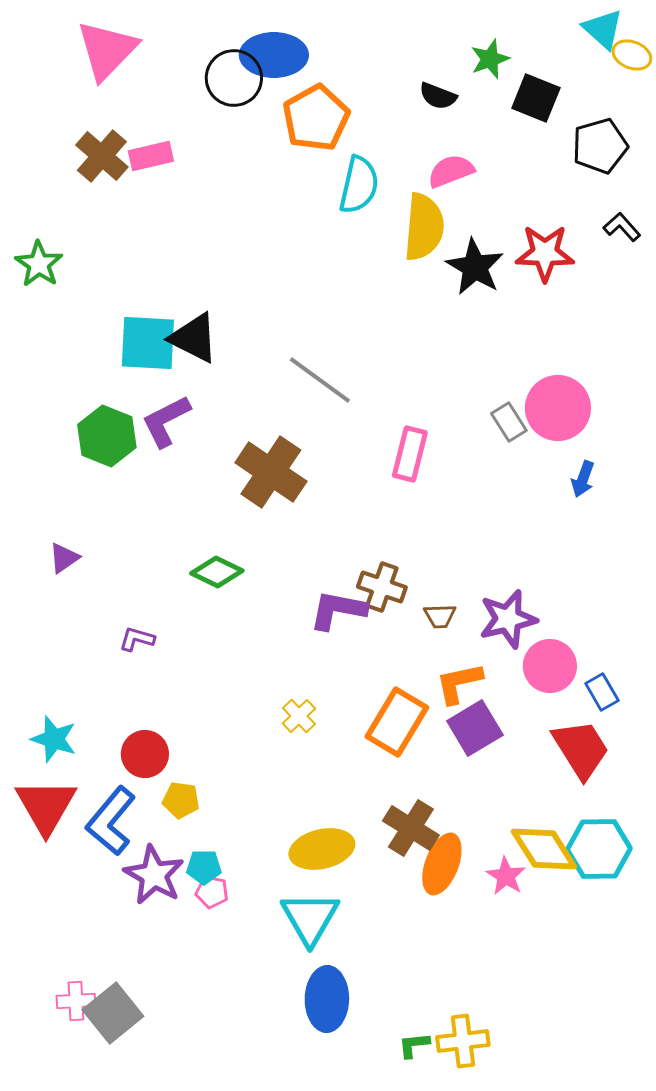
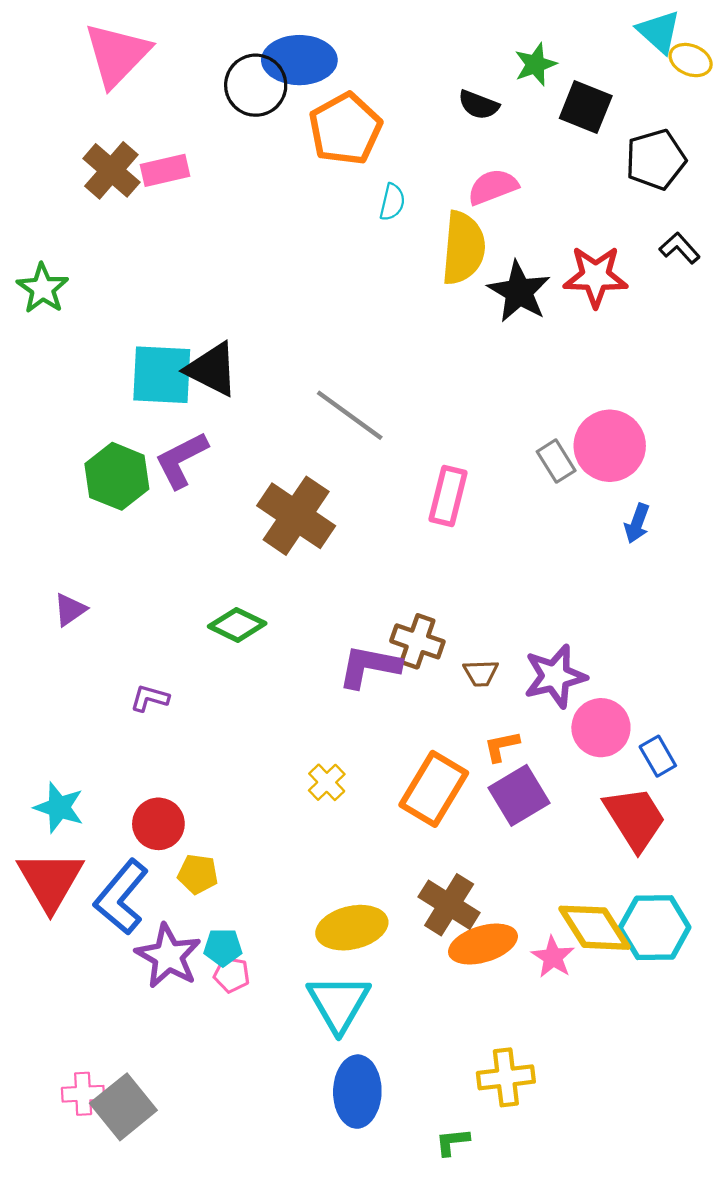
cyan semicircle: (359, 185) -> (392, 202), size x0.6
orange L-shape: (459, 683) -> (502, 746), size x0.7
orange ellipse: (442, 864) -> (483, 944), turned 52
yellow cross: (463, 1041) -> (506, 1077), moved

